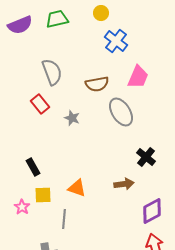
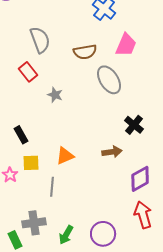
gray star: (72, 118) -> (55, 95), moved
orange triangle: (77, 188) -> (65, 156), turned -42

